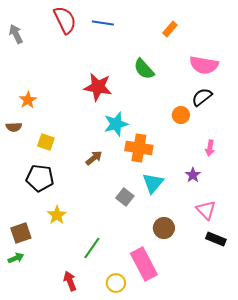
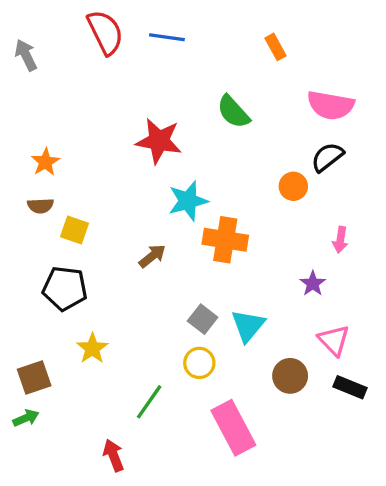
orange rectangle: (170, 29) -> (275, 47), turned -70
brown semicircle: (14, 127) -> (41, 206), moved
cyan triangle: (153, 183) -> (248, 326), moved
brown circle: (164, 228) -> (290, 376), moved
yellow circle: (116, 283) -> (199, 363), moved

